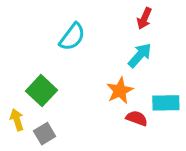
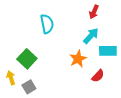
cyan semicircle: (72, 37) -> (47, 24), turned -48
cyan rectangle: (166, 103) -> (108, 51), moved
red semicircle: (137, 118) -> (98, 76), moved, turned 112

